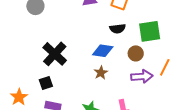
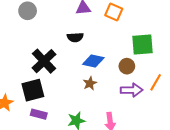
black semicircle: (118, 29) -> (75, 37), moved
black square: (46, 83) -> (33, 90), size x1.6

